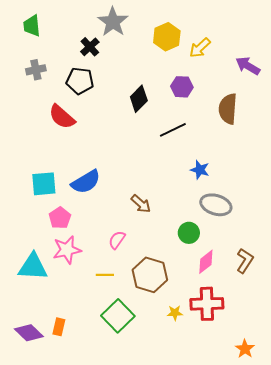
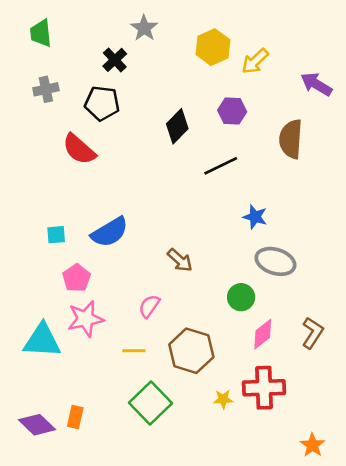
gray star: (113, 22) -> (144, 28), size x0.7
cyan square: (44, 184) -> (56, 235), size x0.6

